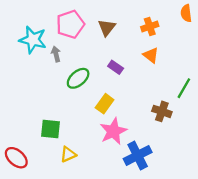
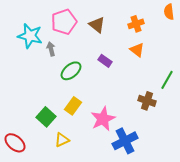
brown triangle: (107, 28) -> (97, 25), turned -30
yellow rectangle: (105, 104) -> (73, 106), moved
green square: (50, 129) -> (46, 117), turned 36

